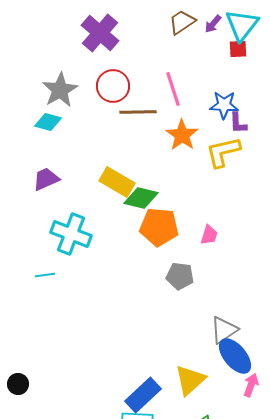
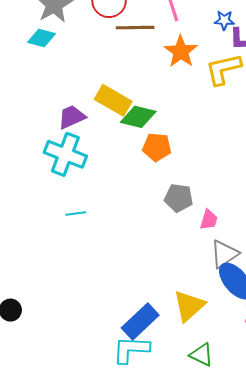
blue star: (224, 105) -> (224, 20), size x0.7
purple trapezoid: (46, 179) -> (72, 117), moved
orange pentagon: (159, 227) -> (157, 147), size x0.7
pink trapezoid: (209, 235) -> (209, 220), moved
cyan line: (45, 275) -> (76, 213), moved

